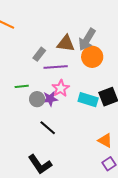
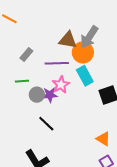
gray rectangle: (39, 54) -> (26, 54), moved
orange circle: (92, 57) -> (83, 52), moved
cyan rectangle: (88, 100) -> (85, 76), moved, turned 42

